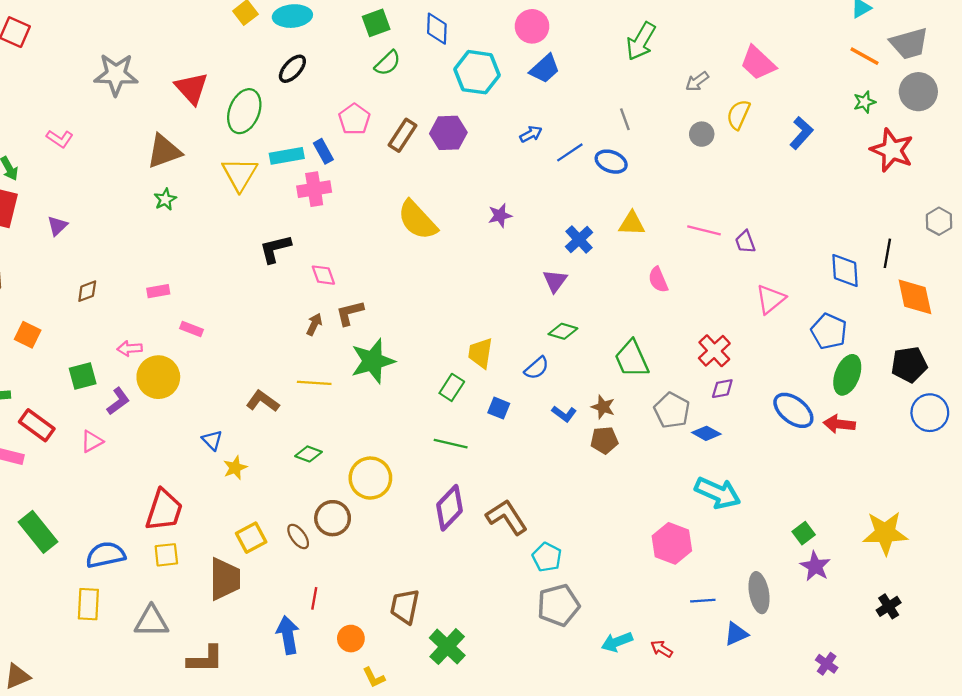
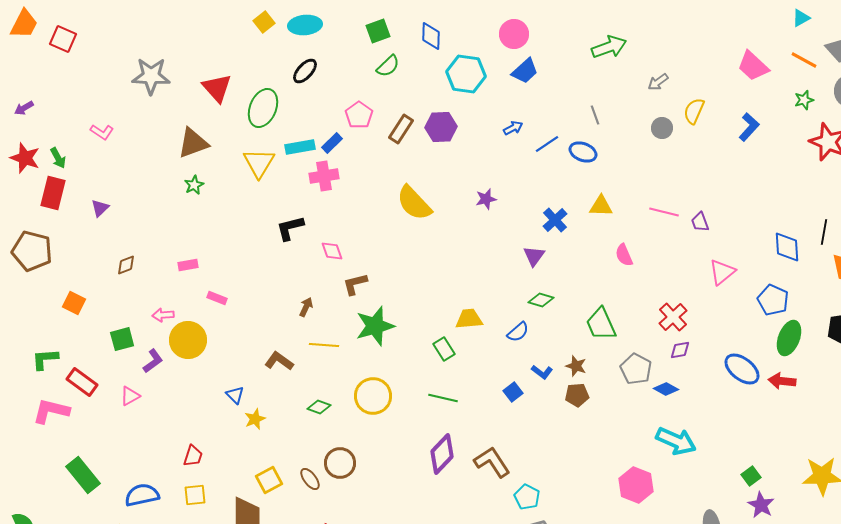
green arrow: (641, 41) -> (609, 47), turned -140
pink trapezoid: (758, 63) -> (753, 66), moved
blue rectangle: (323, 151) -> (332, 143), turned 75
brown arrow: (314, 324) -> (306, 307), moved
yellow trapezoid: (480, 353) -> (469, 319), turned 76
green rectangle: (452, 387) -> (444, 349), turned -65
blue square: (499, 408) -> (513, 392), moved, turned 30
yellow circle: (370, 478) -> (373, 396), moved
red trapezoid: (164, 510) -> (193, 456), size x0.6

